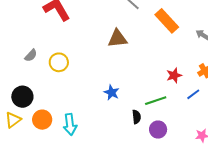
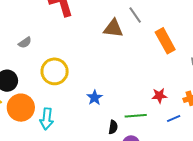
brown triangle: (117, 39) -> (113, 28), moved
yellow circle: (59, 62) -> (55, 71), moved, size x1.4
orange circle: (42, 120) -> (21, 108), size x1.4

